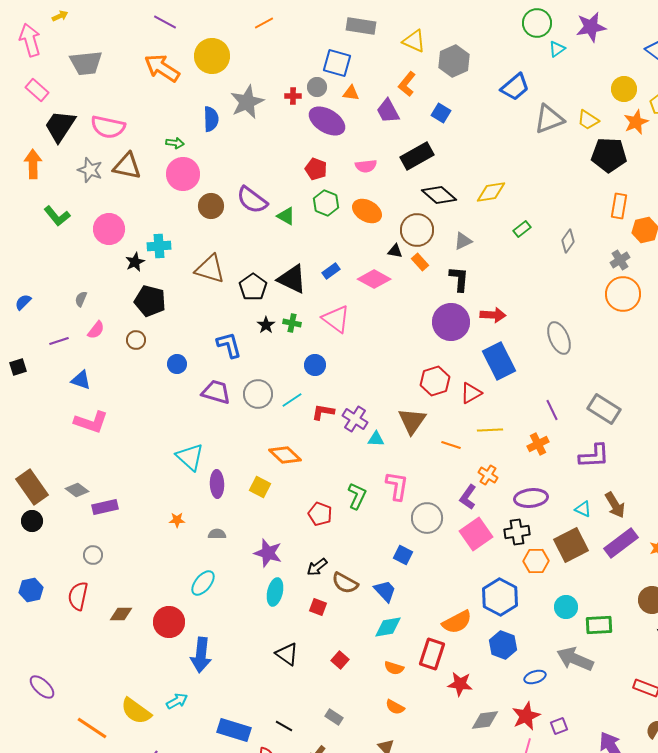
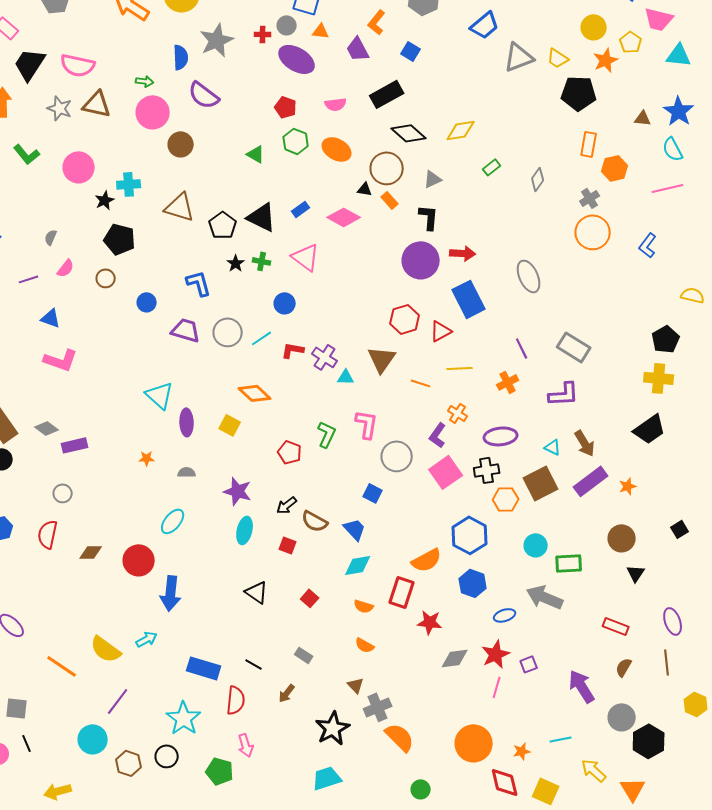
purple semicircle: (252, 200) -> (204, 95), moved

